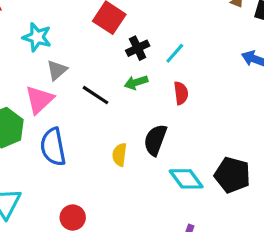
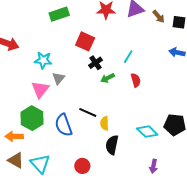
black cross: (138, 48) -> (96, 63), moved
black line: (96, 95) -> (88, 112), moved
pink triangle: (39, 100) -> (40, 90), moved
black semicircle: (155, 140) -> (112, 145), moved

